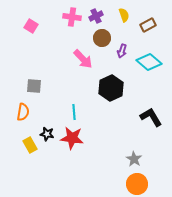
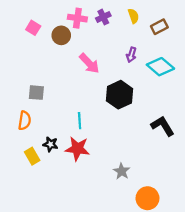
brown circle: (102, 38) -> (61, 35), moved
gray star: (134, 159) -> (122, 171), moved

